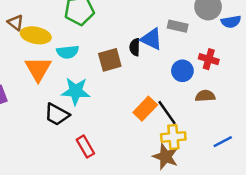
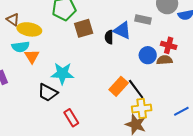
cyan semicircle: (68, 52) -> (21, 47), moved
brown square: (110, 60) -> (84, 28), moved
orange triangle: (38, 69) -> (32, 56), size x0.7
brown semicircle: (205, 96) -> (164, 60), moved

